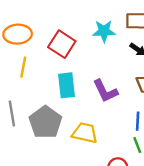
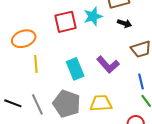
red square: (62, 44) -> (66, 22), moved, turned -30

